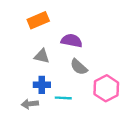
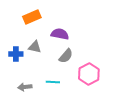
gray semicircle: (79, 67) -> (66, 56), turned -91
blue cross: (42, 85) -> (16, 54), moved

